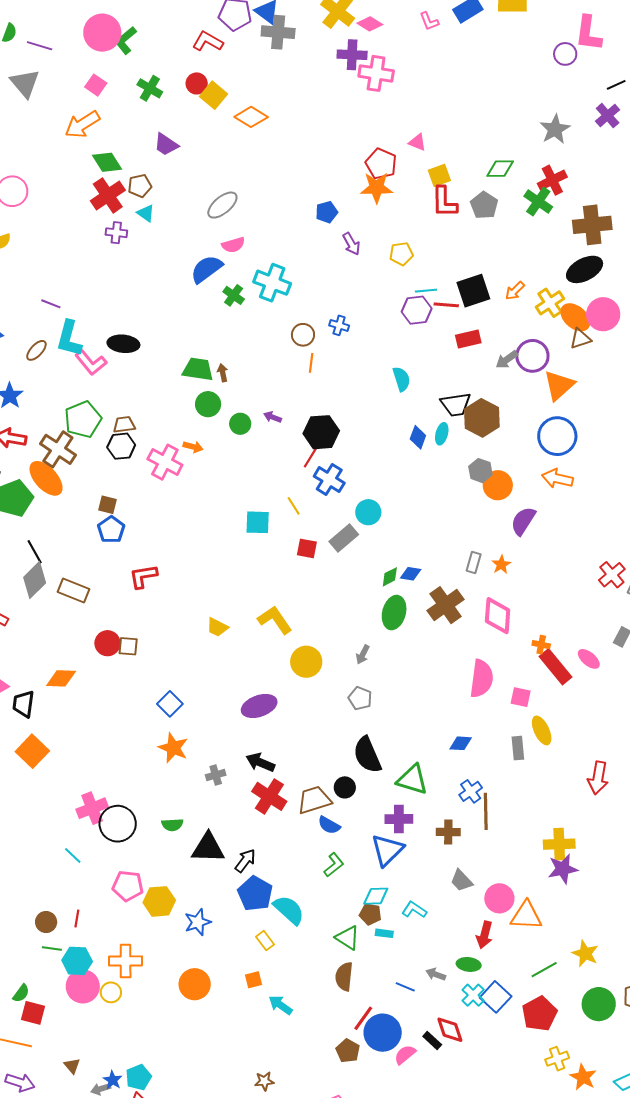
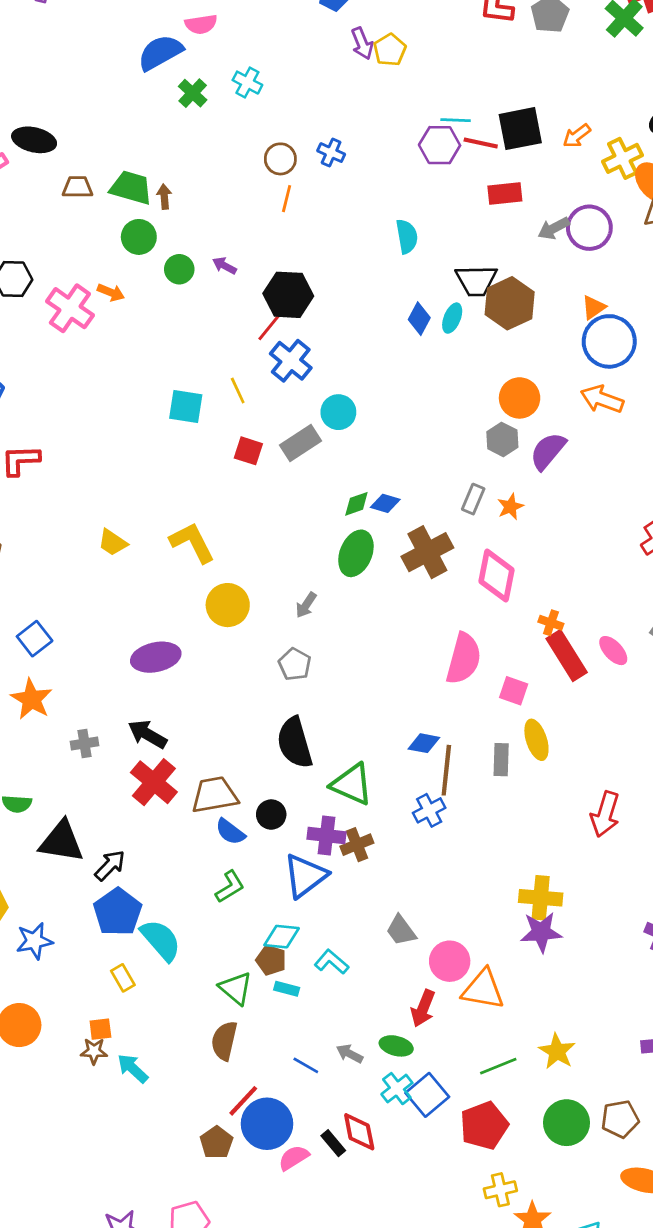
yellow pentagon: (401, 254) -> (390, 50), moved, turned -30
cyan cross: (272, 283) -> (247, 83), size x0.6
orange triangle: (559, 385) -> (594, 307), moved, size x0.6
brown trapezoid: (124, 425) -> (77, 187), moved
gray hexagon: (480, 471) -> (502, 439), moved
black circle: (345, 787) -> (271, 815), moved
brown line: (486, 811) -> (446, 770), moved
brown cross: (448, 832) -> (357, 845), moved, turned -30
brown star: (264, 1081) -> (94, 1051), moved

